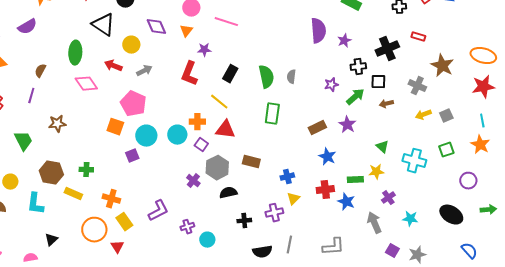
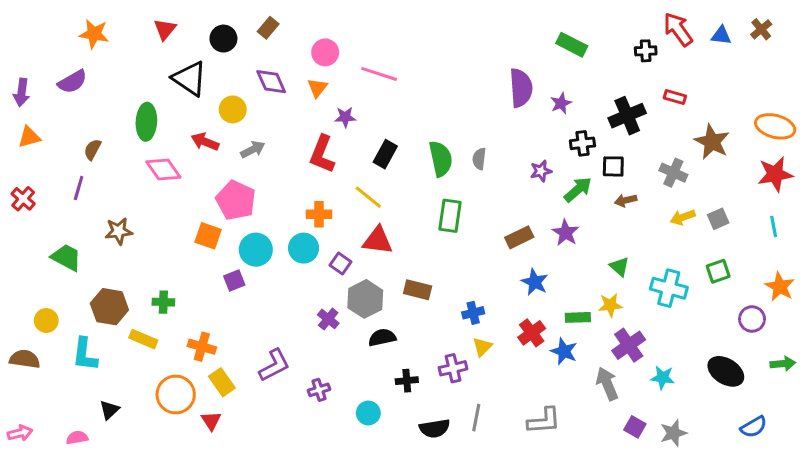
orange cross: (197, 122) -> (319, 214), moved
green trapezoid: (23, 141) -> (66, 257), turned -35
orange star: (480, 145) -> (780, 287), moved
red cross: (325, 190) -> (532, 333), turned -30
purple cross: (388, 198) -> (629, 345), size x1.5
cyan circle: (207, 240) -> (368, 413), moved
blue semicircle: (469, 251) -> (754, 427), turned 102

